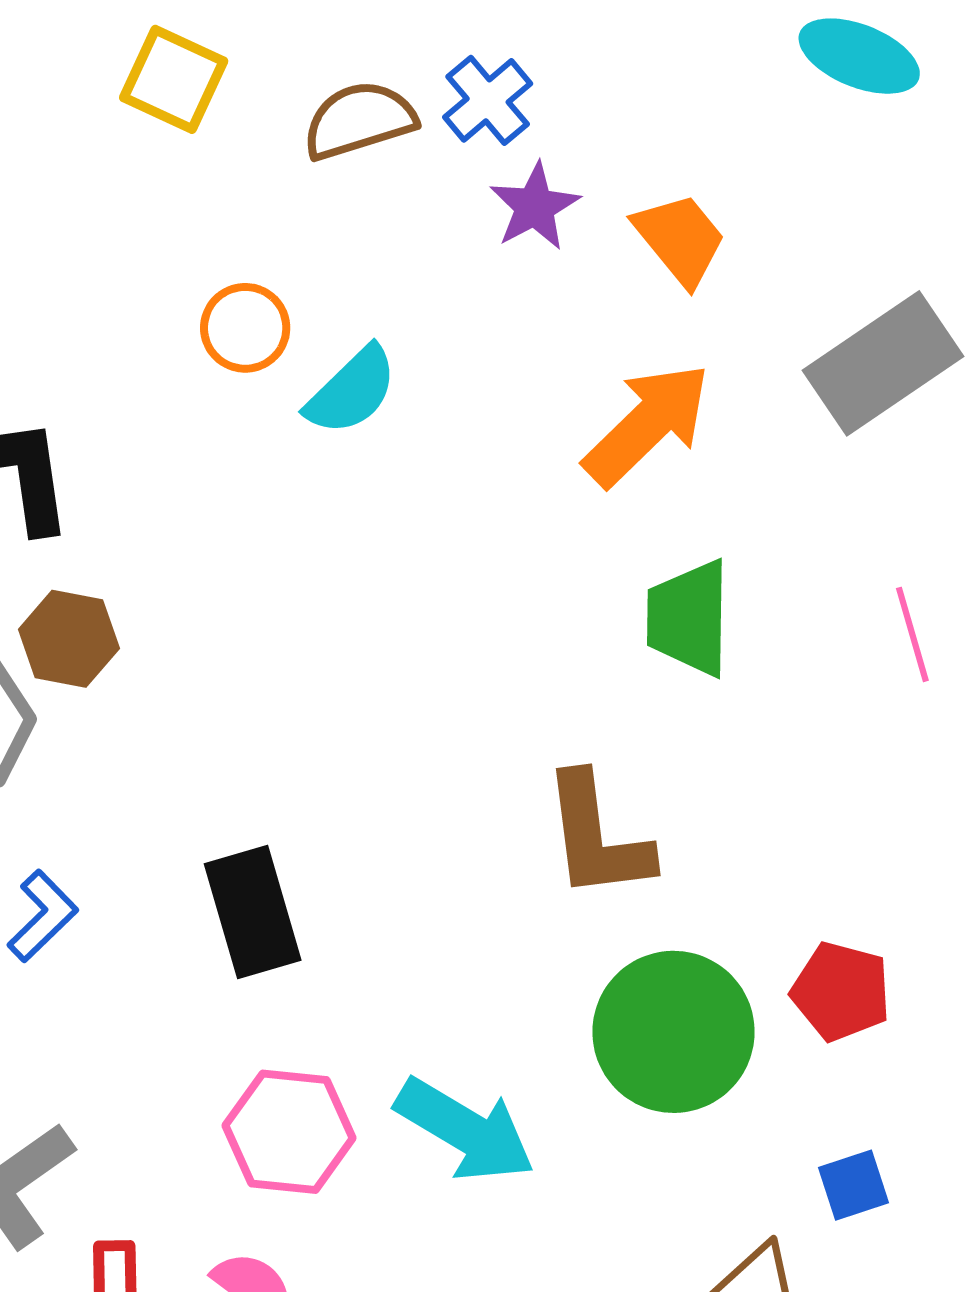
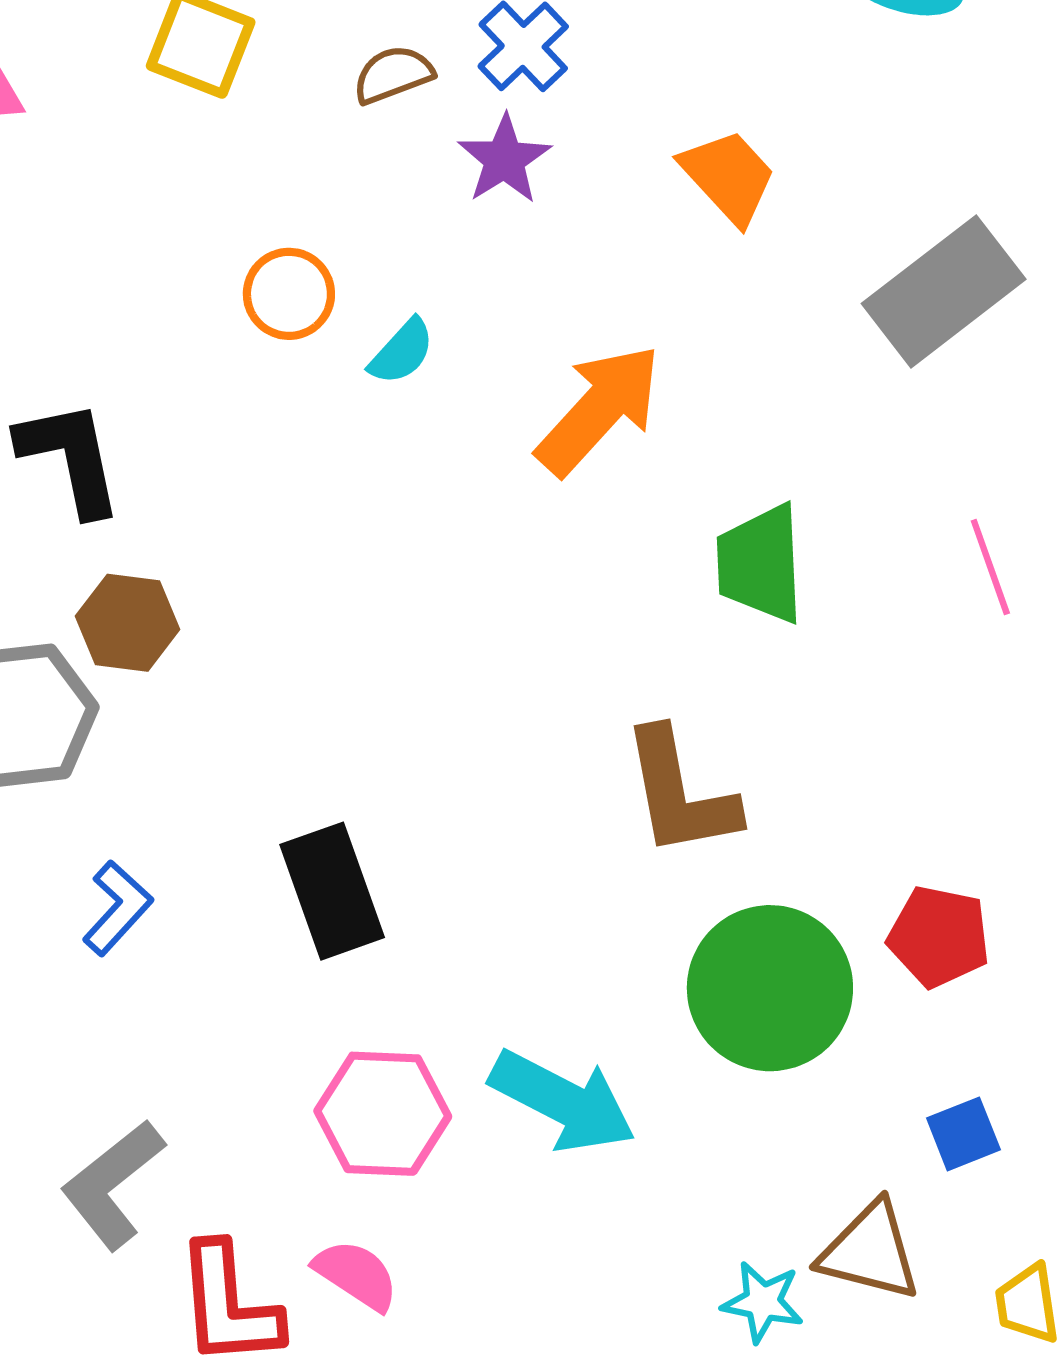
brown semicircle: (359, 120) -> (393, 75), size x0.7
purple star: (535, 207) -> (504, 159), moved
cyan semicircle: (352, 391) -> (402, 352), size x0.7
orange arrow: (647, 424) -> (599, 410), moved

